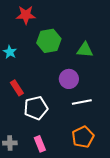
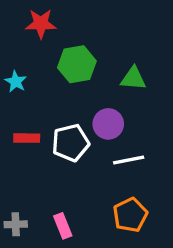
red rectangle: (17, 88) -> (27, 138), turned -56
white pentagon: (36, 108) -> (71, 143), moved

